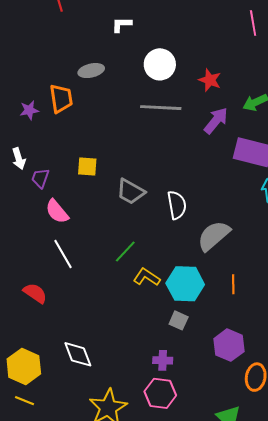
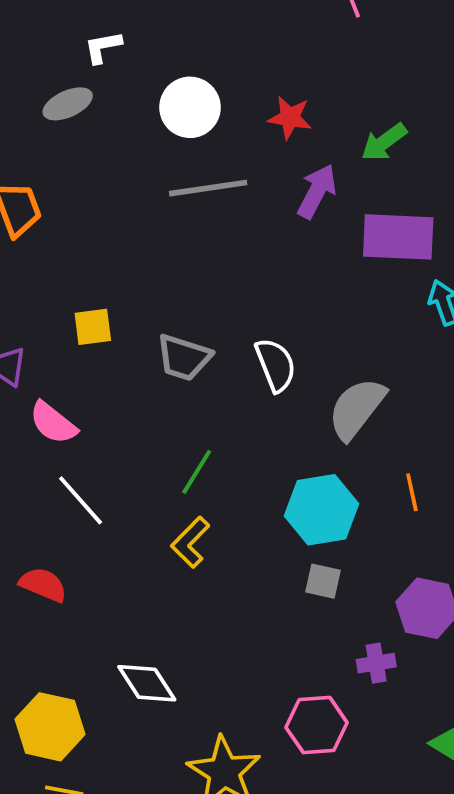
gray ellipse: (91, 71) -> (68, 104), moved
yellow L-shape: (147, 277) -> (190, 542), moved, turned -68
purple cross: (163, 360) -> (376, 663), moved

